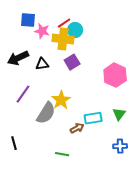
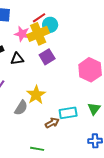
pink star: (42, 31) -> (22, 34), moved
yellow cross: (63, 39) -> (38, 34), turned -30
gray semicircle: (46, 113) -> (21, 108), size x0.7

